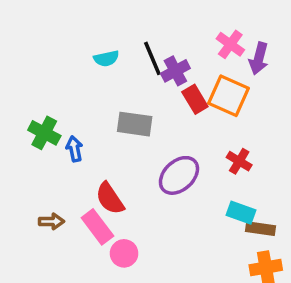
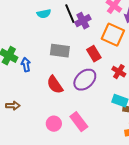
red rectangle: (195, 99) -> (94, 54), moved
red semicircle: (110, 198) -> (55, 85), moved
pink rectangle: (97, 227) -> (79, 122), moved

